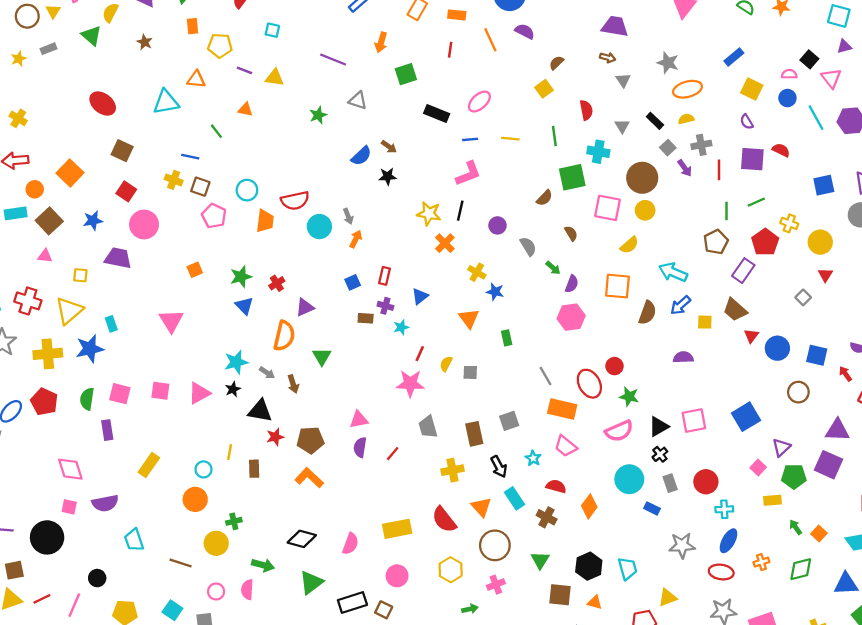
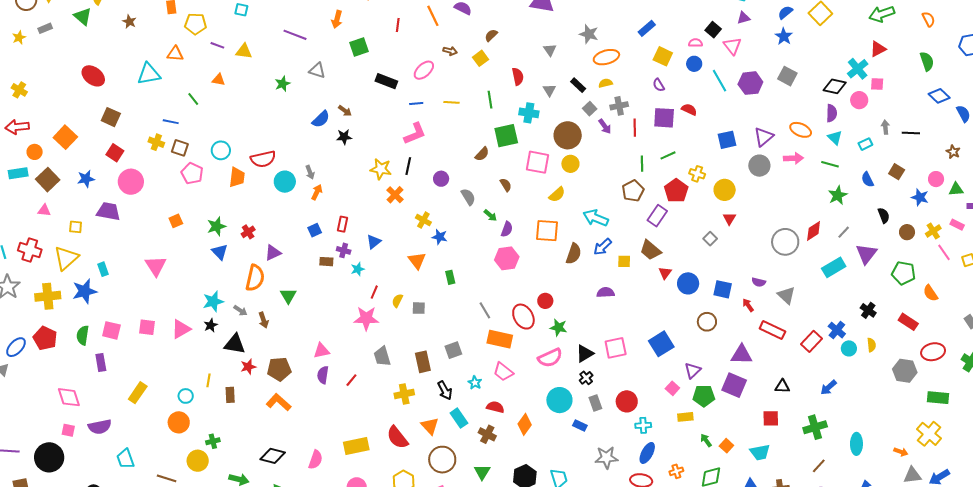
brown arrow: (608, 58) -> (450, 51), moved

